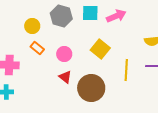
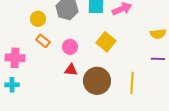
yellow line: (126, 70) -> (132, 83), moved
red triangle: (65, 77) -> (71, 70), turned -32

